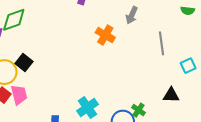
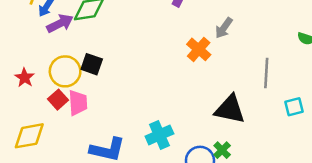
gray arrow: (132, 15) -> (224, 28), moved
black square: (24, 62) -> (92, 64), turned -30
black triangle: (171, 95) -> (230, 109), moved, size x1.5

